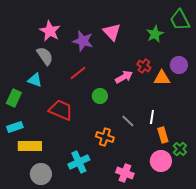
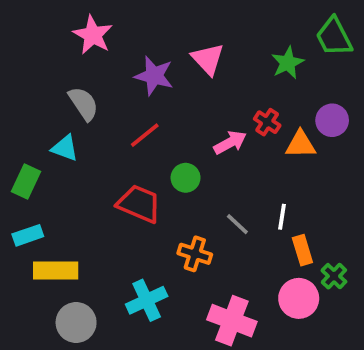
pink star: (50, 31) -> (93, 35), moved
red trapezoid: (61, 110) -> (139, 204), moved
pink cross: (125, 173) -> (232, 321), size x1.4

